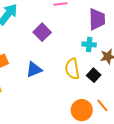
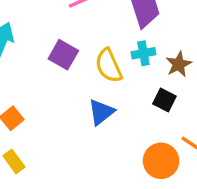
yellow semicircle: (72, 69) -> (109, 66), moved
blue triangle: (34, 70) -> (101, 112), moved

